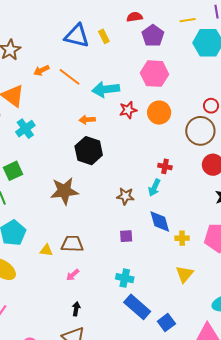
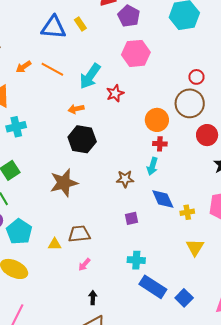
cyan arrow: (106, 89) -> (90, 76), turned -40
orange circle: (159, 113) -> (157, 120), moved
cyan cross: (25, 129) -> (16, 127), turned 30

